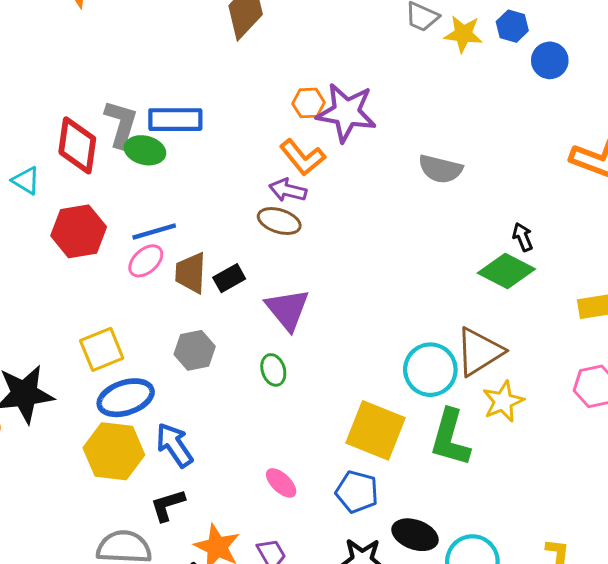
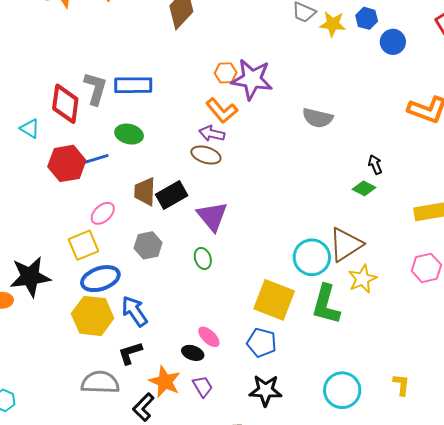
green ellipse: (145, 150) -> (129, 134), moved
blue line: (154, 232) -> (93, 160), moved
pink ellipse: (146, 261) -> (103, 213), moved
green diamond: (506, 271) -> (364, 188), size x0.6
black rectangle: (229, 278) -> (172, 195), size x1.4
black ellipse: (415, 535) -> (193, 353), moved, size x0.7

